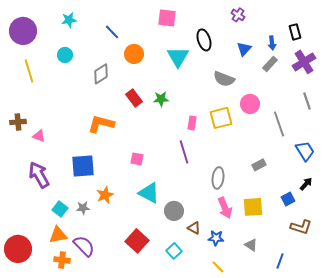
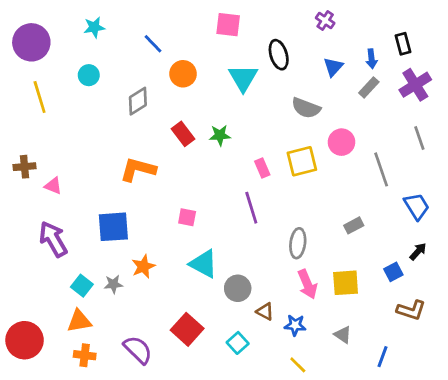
pink rectangle: (192, 123) -> (262, 168), turned -32
purple semicircle: (84, 246) -> (138, 350), moved

